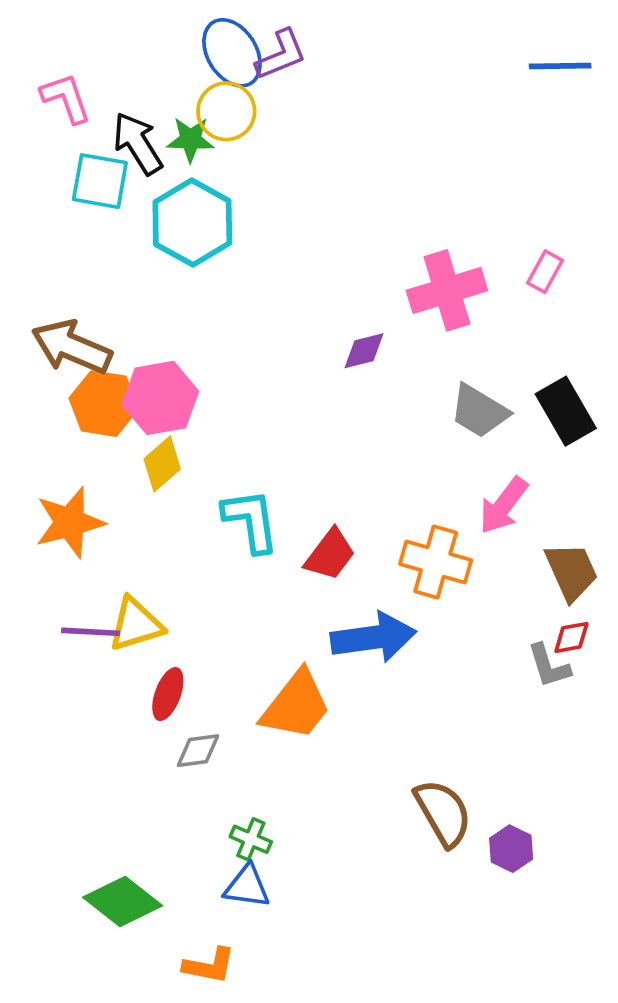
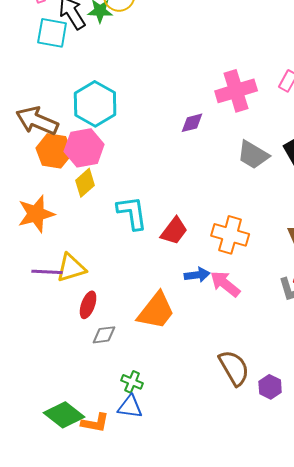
cyan hexagon: (192, 223) -> (95, 104), moved
pink arrow: (504, 505) -> (225, 284), moved, turned 92
blue arrow: (373, 637) -> (197, 275), size x0.6
orange L-shape: (209, 966) -> (95, 423), moved

